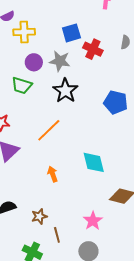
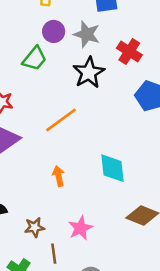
red cross: (93, 49) -> (129, 51), moved
green trapezoid: (22, 85) -> (34, 59), turned -75
pink star: (93, 221) -> (80, 228), moved

